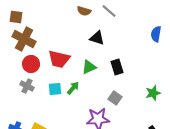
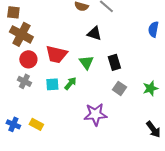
green triangle: (89, 67) -> (86, 62), turned -42
gray square: (115, 98) -> (119, 88), moved

